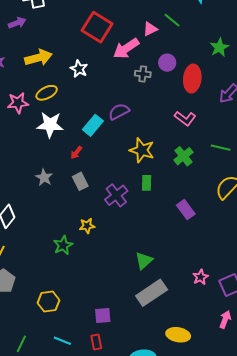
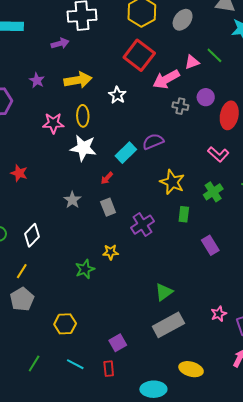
yellow ellipse: (47, 93) -> (83, 116), turned -70
green rectangle: (147, 183) -> (184, 214), moved
purple square: (103, 315) -> (118, 343), turned -30

